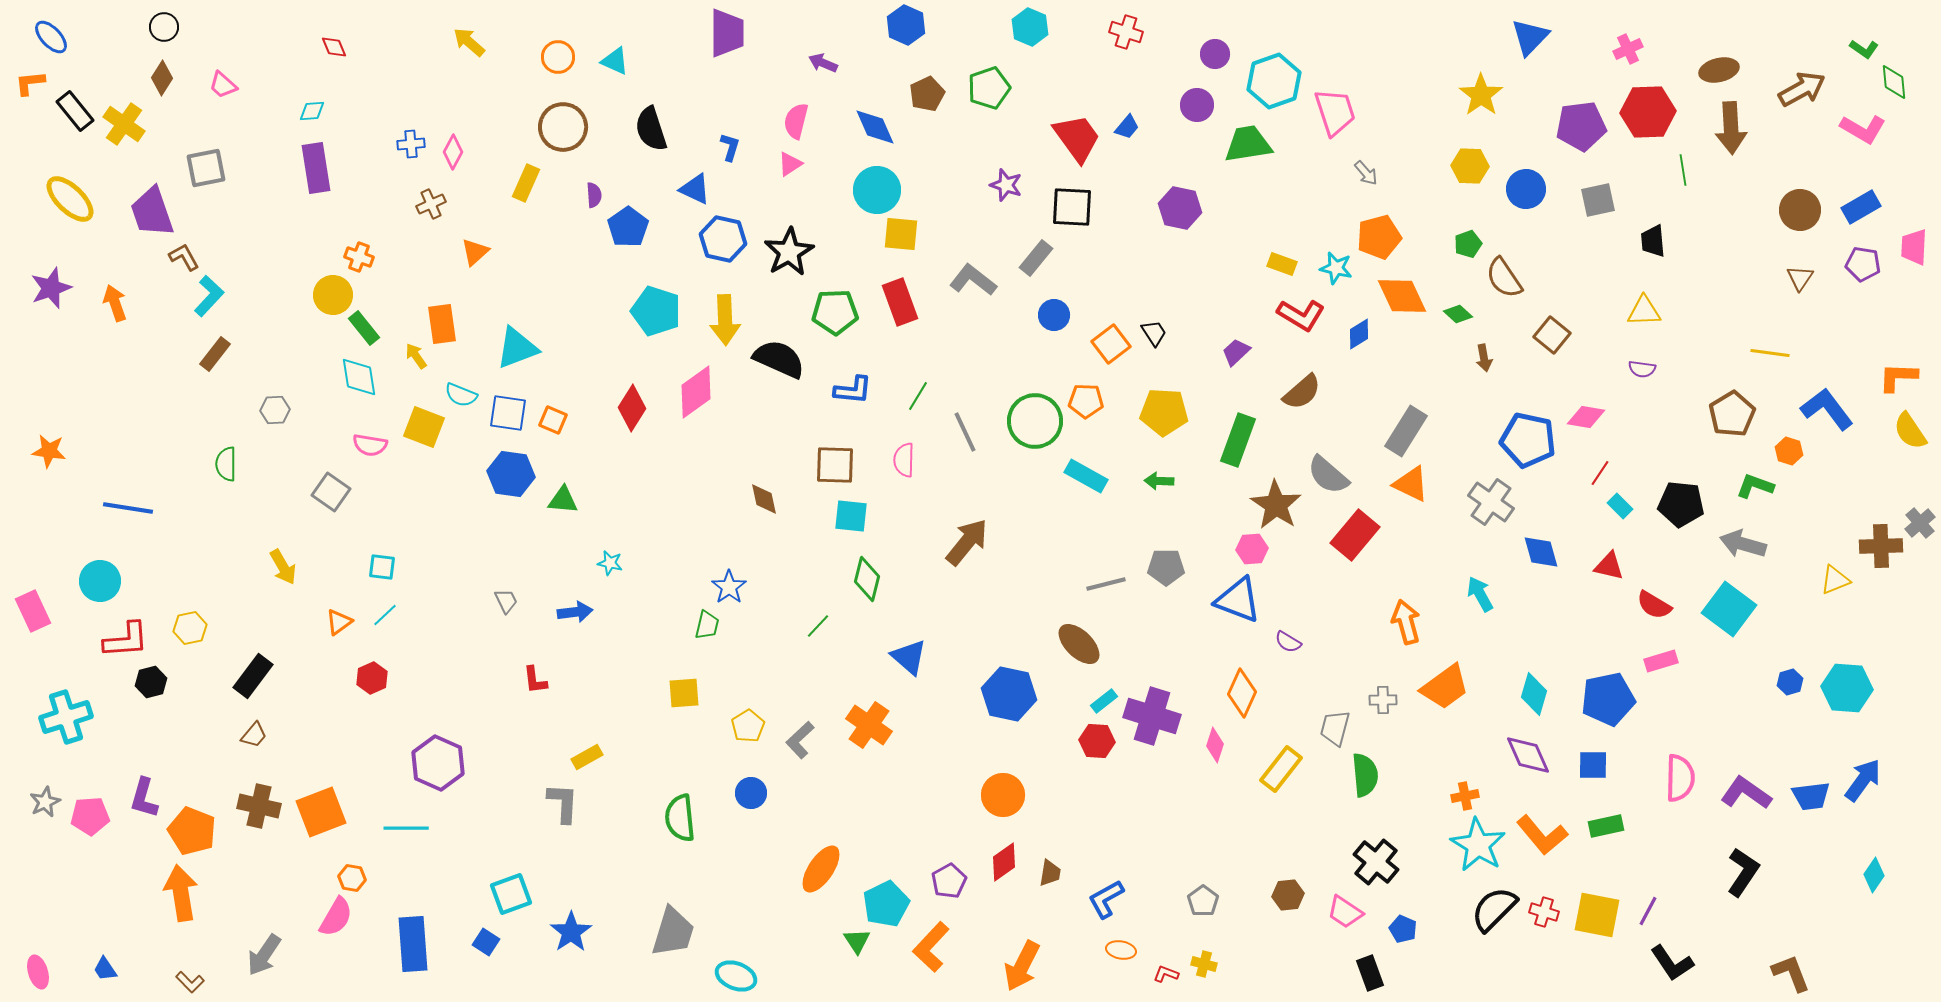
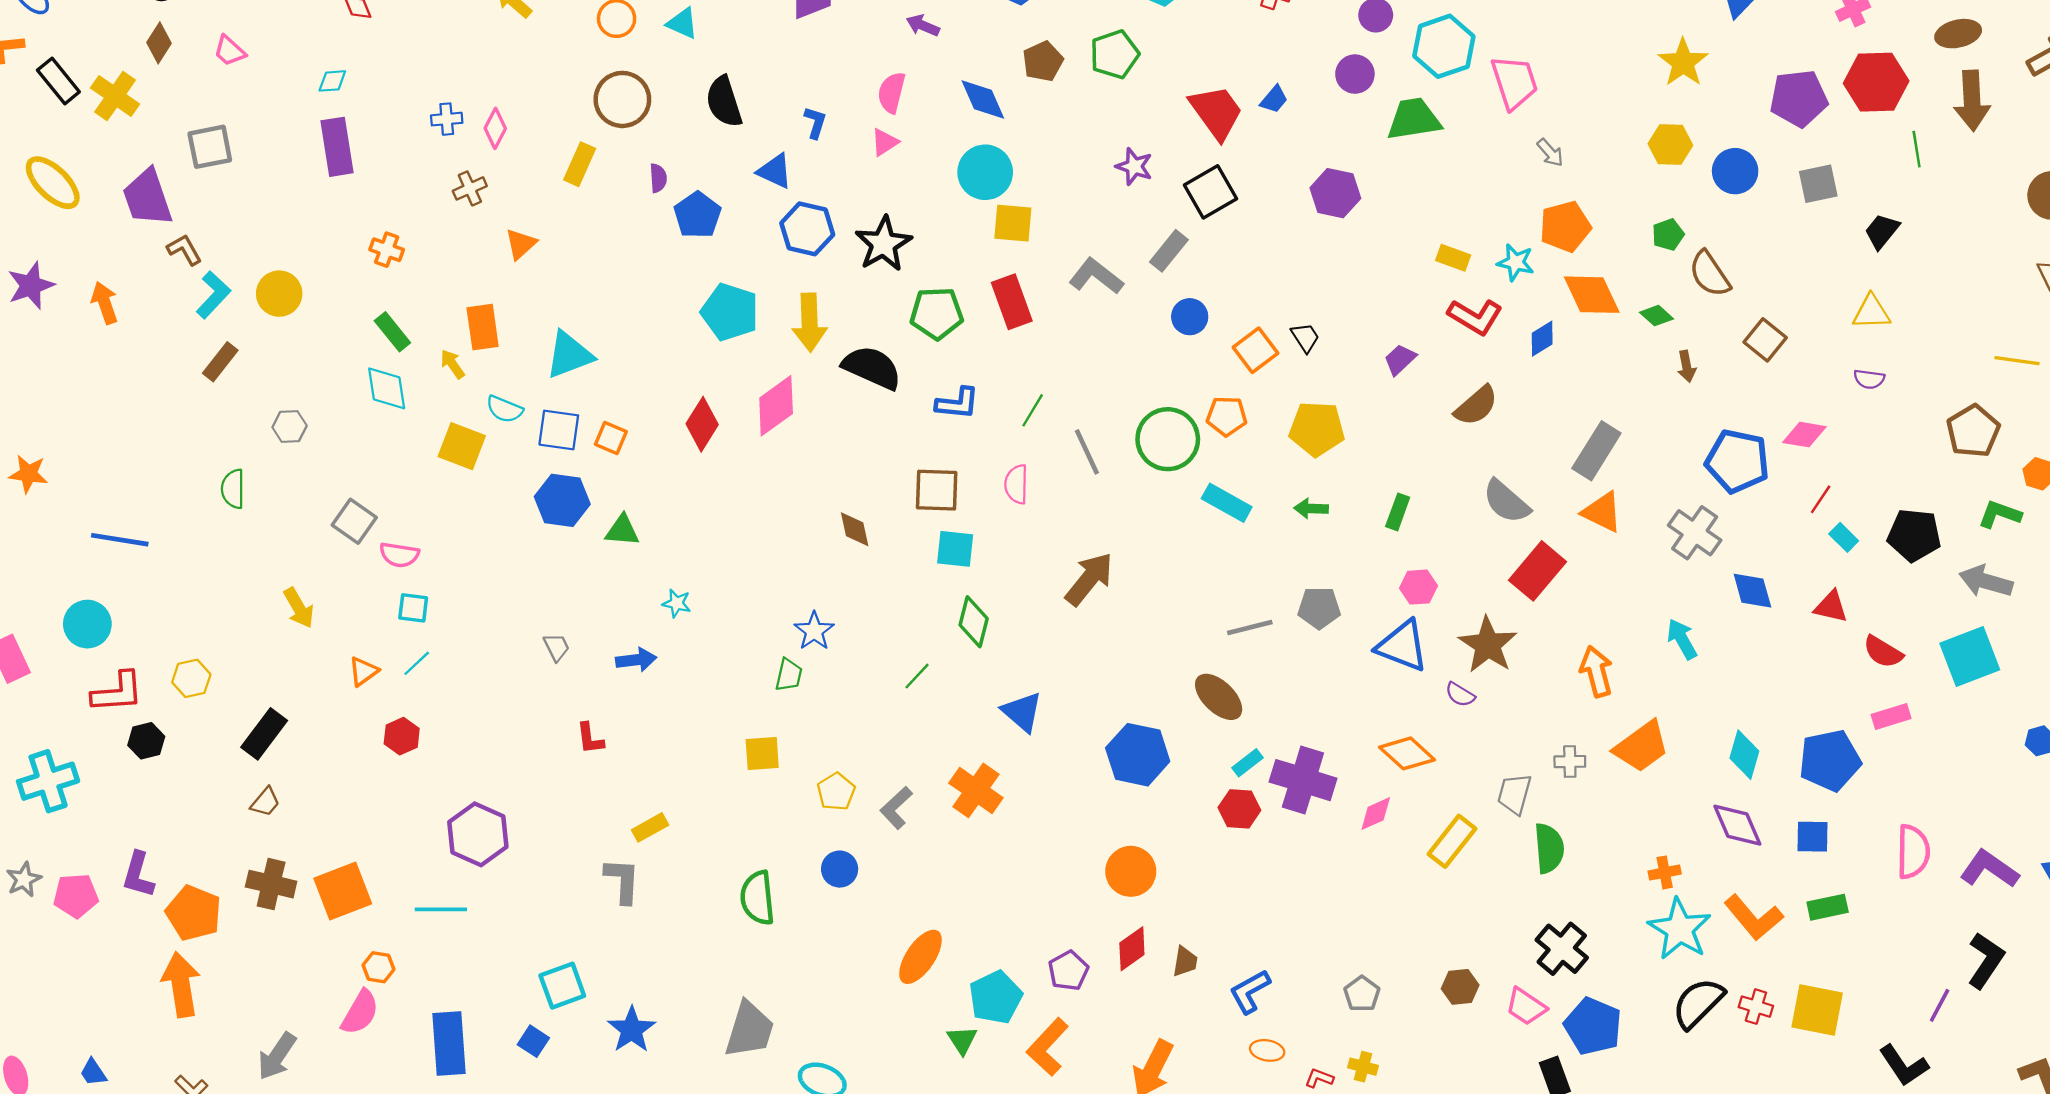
black square: (1072, 207) -> (1210, 192), turned -33
black trapezoid: (1653, 241) -> (1882, 231), turned 44
yellow circle: (333, 295) -> (279, 294), moved
green rectangle: (1238, 440) -> (1398, 512), moved, size x0.6
pink semicircle: (370, 445) -> (399, 555), moved
brown star: (1276, 505) -> (1488, 645), moved
cyan square: (1729, 609) -> (1970, 656), turned 32
orange diamond: (1242, 693) -> (1407, 753), turned -72
pink diamond: (1215, 745) -> (1376, 814), turned 48
purple line: (1648, 911) -> (1940, 1005), moved
blue pentagon: (1403, 929) -> (1593, 1026), size x1.8

